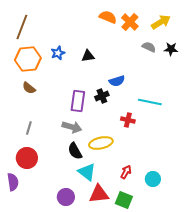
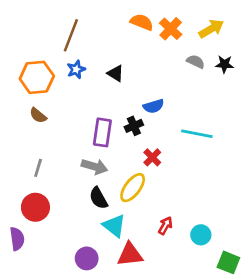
brown line: (22, 27) -> (71, 35), moved
black triangle: (88, 56) -> (116, 73), turned 40
red cross: (128, 120) -> (152, 157), moved, turned 32
yellow ellipse: (101, 143) -> (133, 188), turned -40
green square: (124, 200) -> (228, 262), moved

